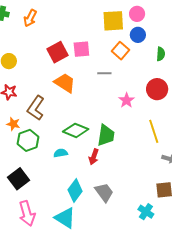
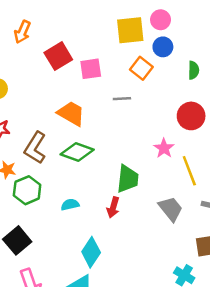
red square: (58, 52) -> (58, 56), moved
pink star: (126, 100) -> (164, 148), moved
green diamond: (76, 130) -> (77, 152), moved
gray trapezoid: (104, 192) -> (171, 209), moved

